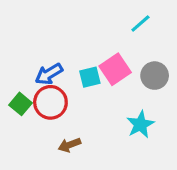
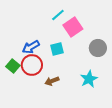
cyan line: (140, 23) -> (58, 15), moved
pink square: (115, 69) -> (73, 27), moved
brown arrow: (69, 145) -> (52, 81), moved

